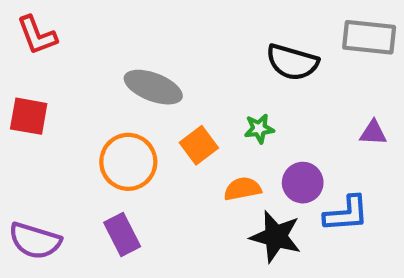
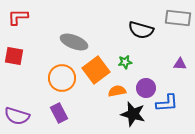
red L-shape: (37, 35) -> (18, 17), turned 110
orange square: (199, 145) -> (96, 70), size x1.5

